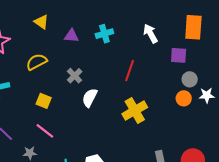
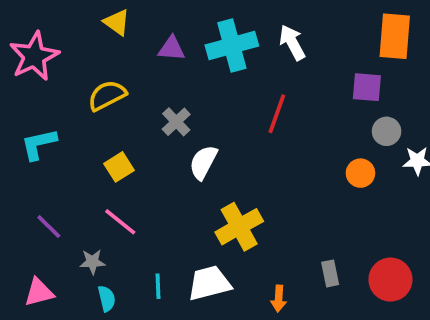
white arrow: (150, 33) -> (292, 42), moved
cyan cross: (104, 34) -> (232, 46), size x1.5
orange circle: (184, 98) -> (360, 173), moved
yellow square: (44, 101) -> (119, 167), turned 35
yellow cross: (135, 111) -> (239, 227), moved

